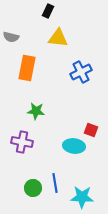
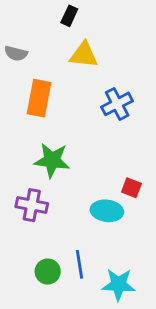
green star: (36, 111) -> (52, 160), size x1.4

